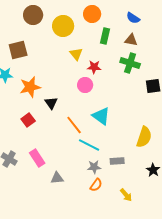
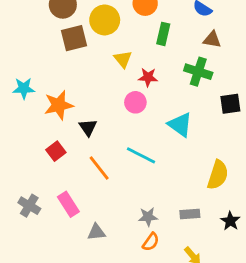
brown triangle: (131, 40) -> (212, 40), moved
brown square: (18, 50) -> (74, 38), moved
cyan triangle: (101, 116) -> (180, 125), moved
orange line: (74, 125) -> (99, 168), moved
cyan line: (89, 145) -> (141, 155), moved
gray rectangle: (117, 161) -> (190, 214), moved

